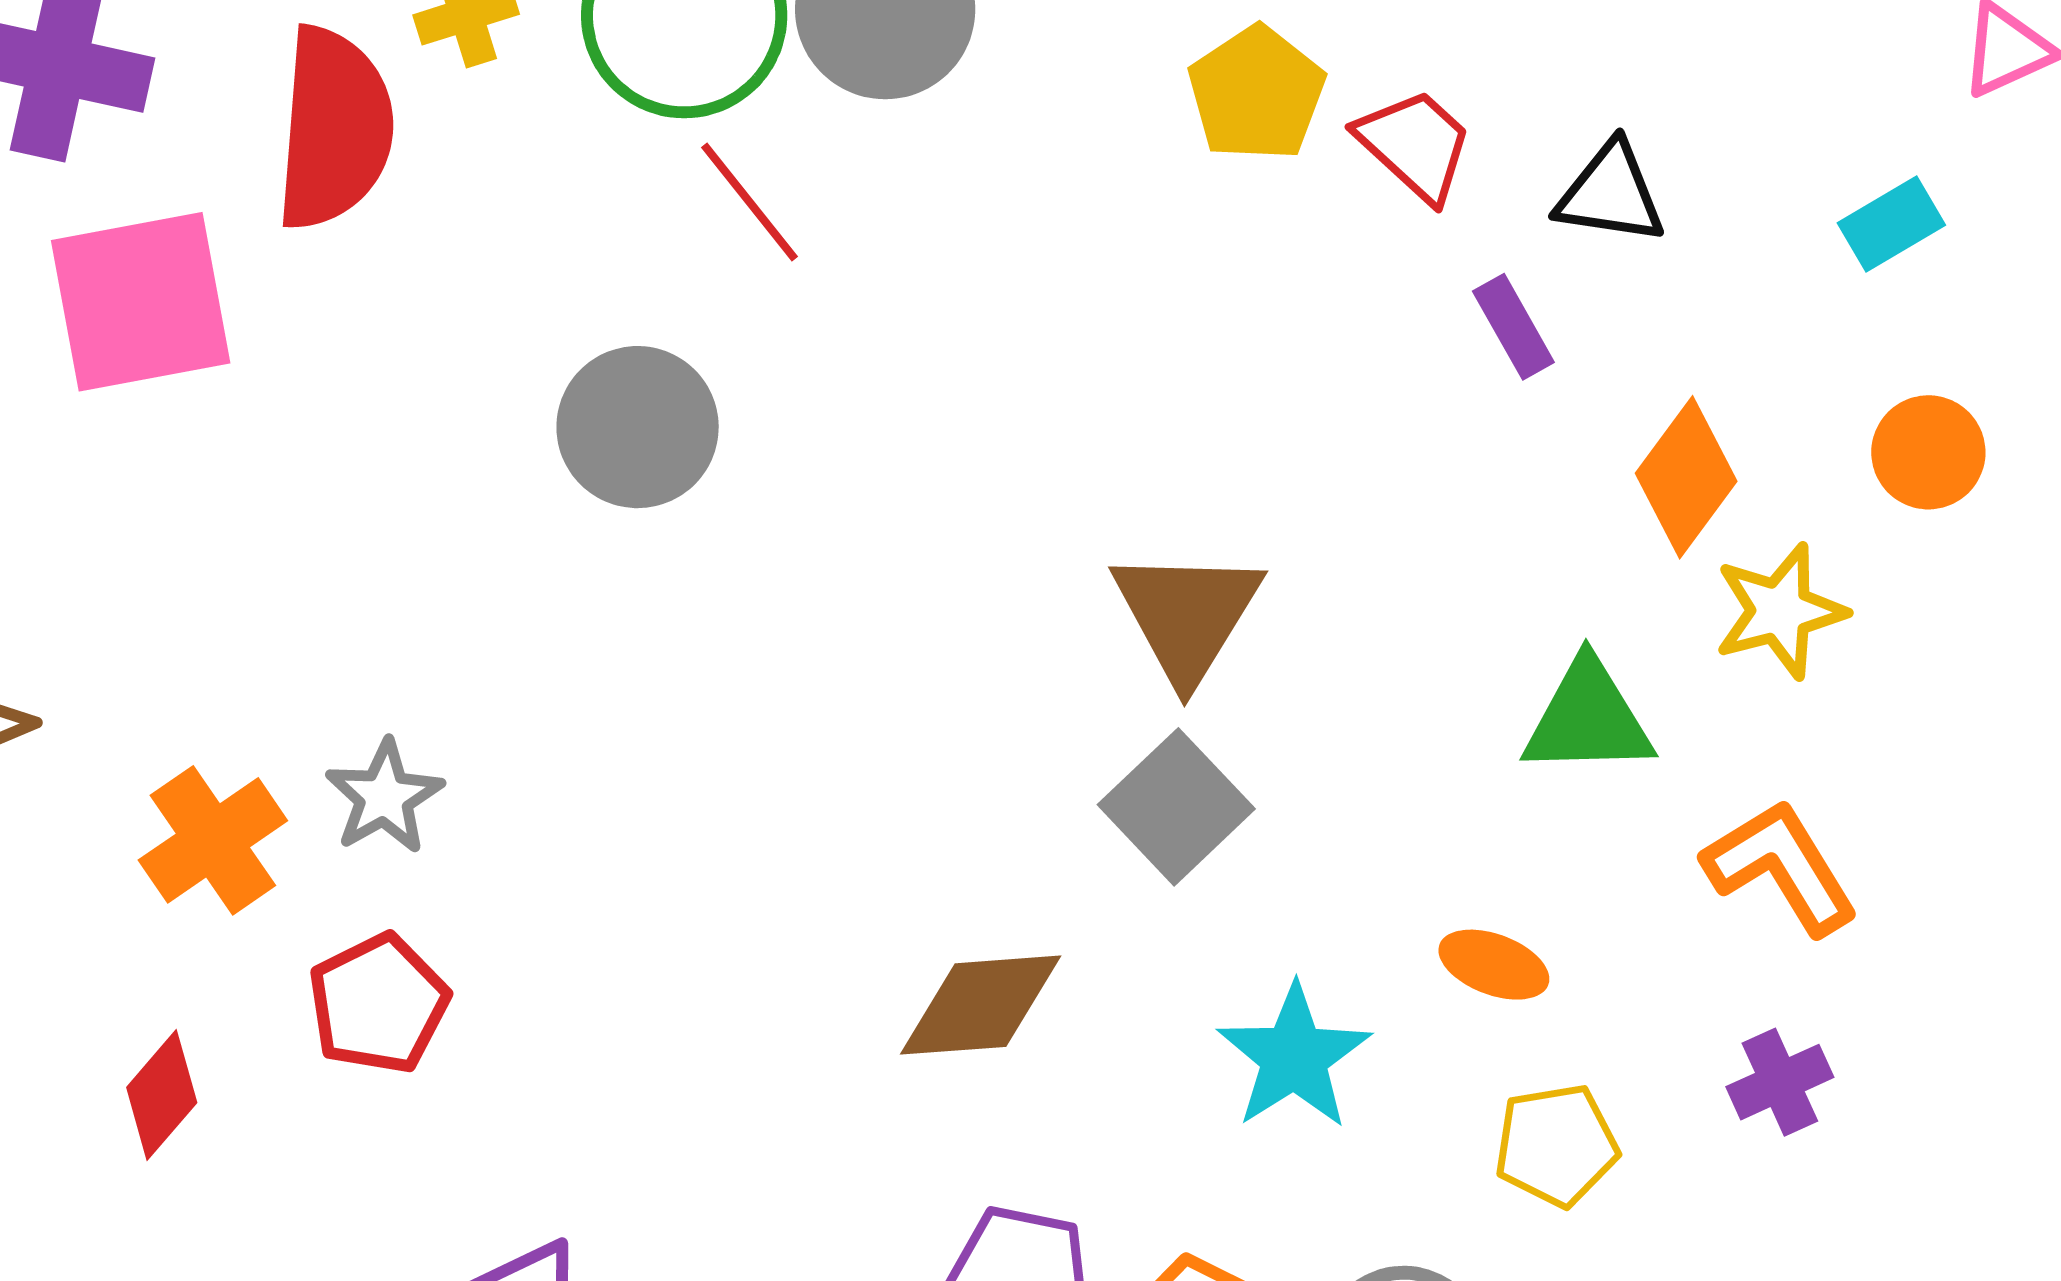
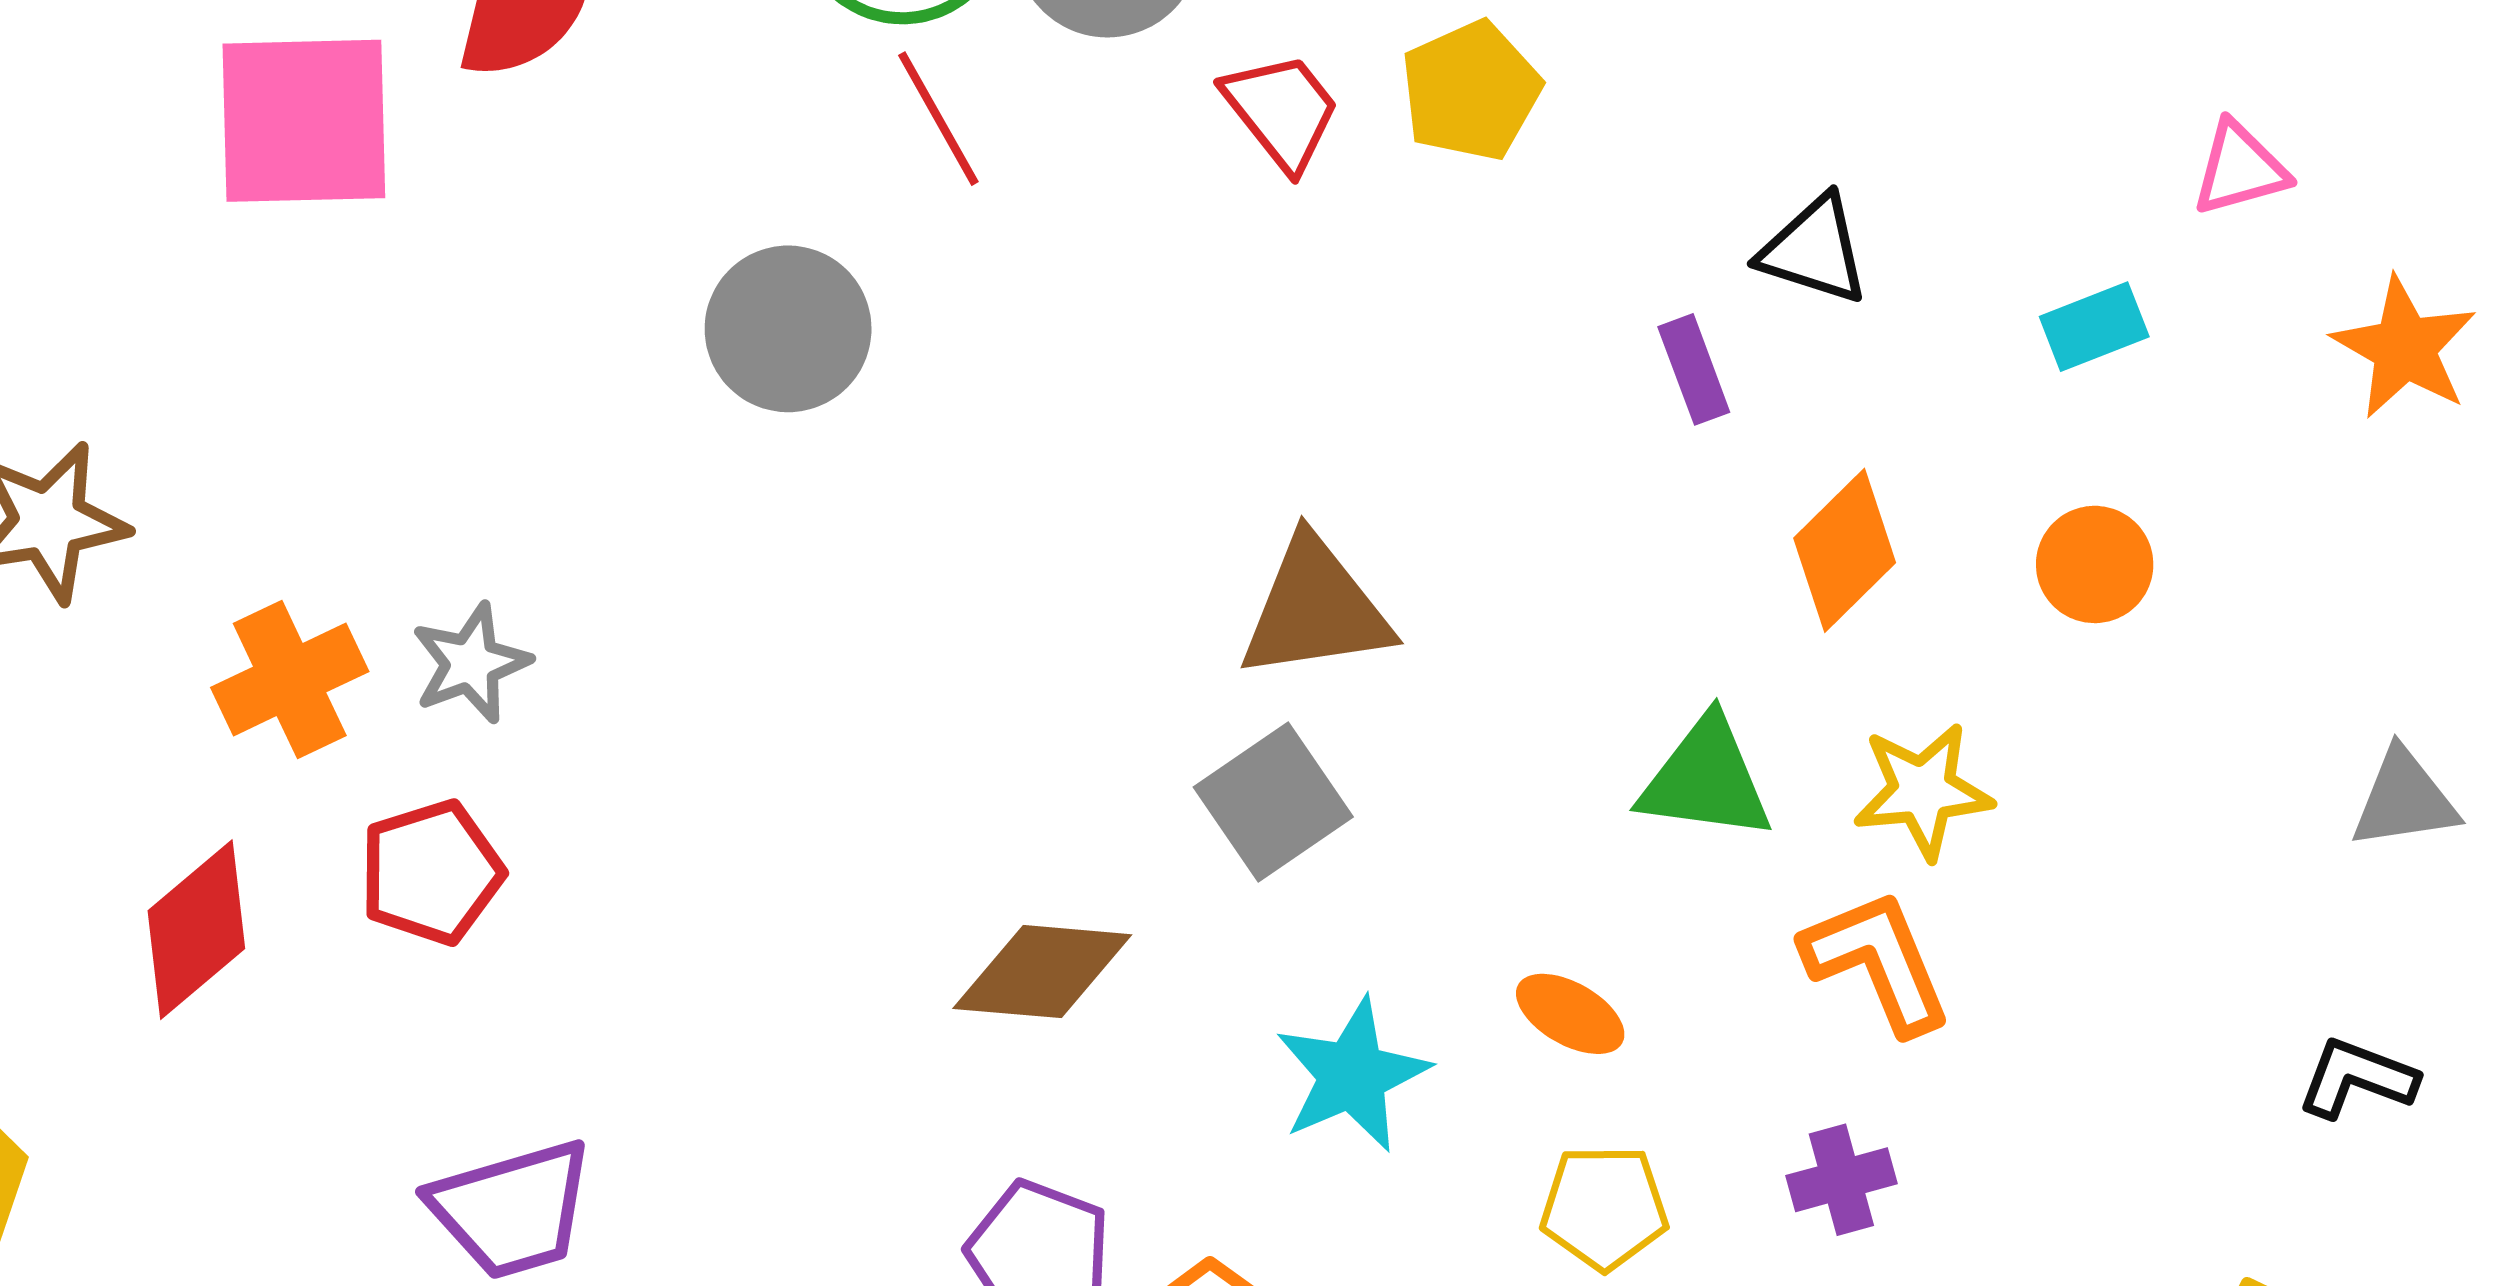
red trapezoid: (1415, 145) -> (1282, 111), moved
yellow star: (1780, 611) -> (1923, 791), moved
brown triangle: (1187, 615) -> (1315, 609), turned 41
red diamond: (162, 1095) -> (196, 930), size x1.4

